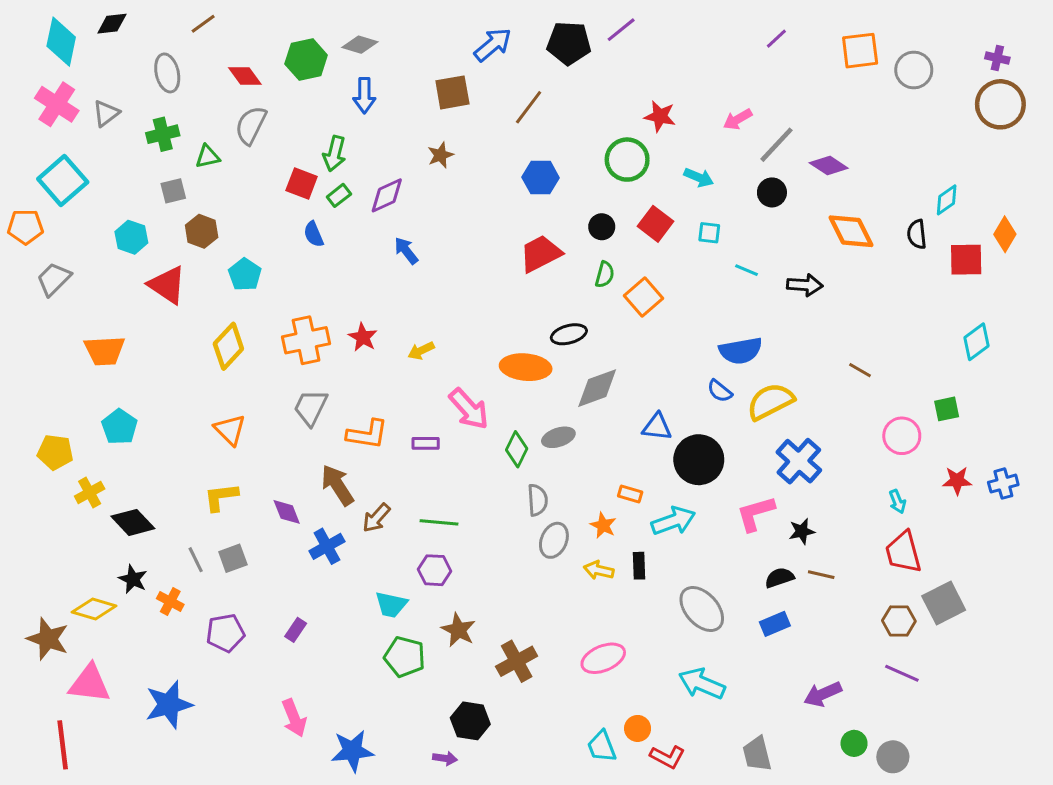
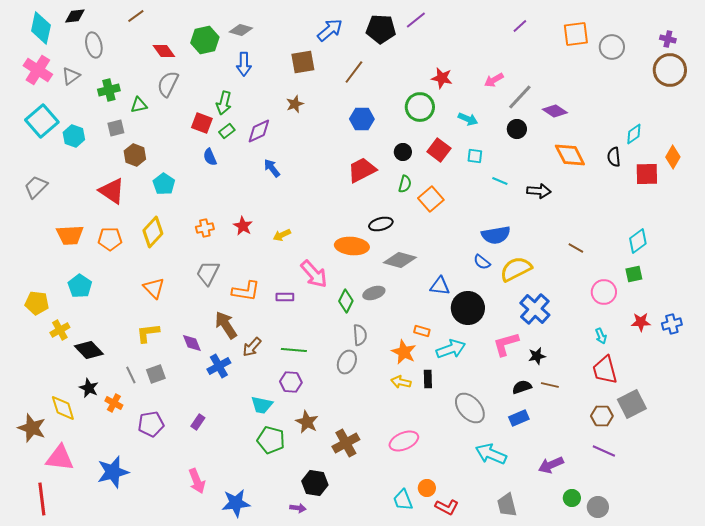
gray ellipse: (167, 73) -> (94, 45), moved
orange pentagon: (25, 227) -> (110, 239), moved
cyan hexagon: (131, 237) -> (74, 136), moved
orange cross: (306, 340) -> (205, 228), size x0.6
cyan diamond: (976, 342) -> (638, 241), moved
gray diamond: (597, 388) -> (400, 260), turned 36
orange star: (603, 525) -> (404, 352), size x1.4
gray ellipse: (554, 540) -> (347, 362), moved
yellow diamond: (94, 609) -> (63, 408), turned 56
cyan arrow: (702, 684) -> (491, 454), moved

